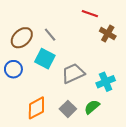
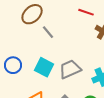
brown ellipse: (22, 38) -> (32, 14), moved
cyan square: (45, 59) -> (44, 67), moved

